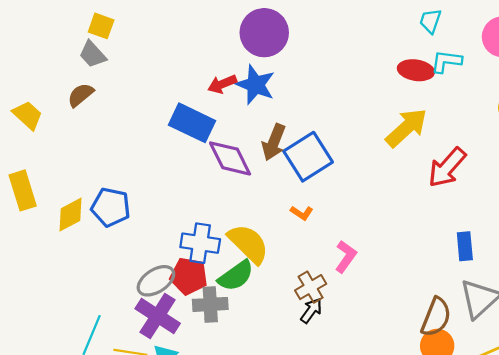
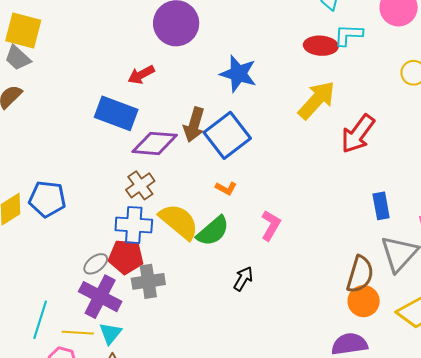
yellow square: (101, 26) -> (23, 31), size x1.5
blue star: (255, 85) -> (238, 74), moved
purple diamond: (230, 158) -> (155, 143), turned -54
green semicircle: (236, 276) -> (213, 231), moved
gray ellipse: (156, 281) -> (96, 264), size x0.7
brown cross: (311, 287) -> (140, 185), moved

